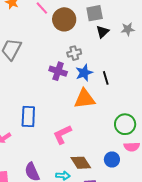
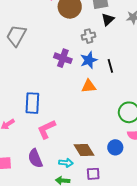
gray cross: (74, 53) -> (89, 36), moved
orange triangle: (85, 99) -> (89, 86), size x0.7
pink L-shape: (62, 135) -> (46, 129), moved

